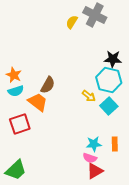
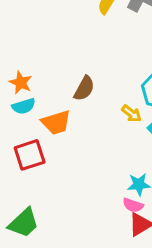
brown semicircle: (48, 85) -> (84, 88), moved
orange trapezoid: (38, 102) -> (56, 122), turned 125

